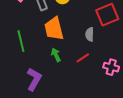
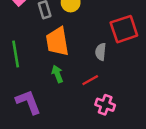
pink cross: (111, 67) -> (105, 105), moved
purple L-shape: (34, 79) -> (28, 102), turned -55

